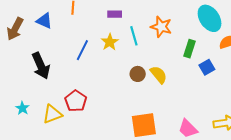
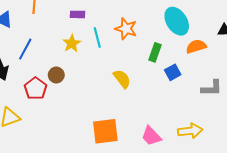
blue line: (82, 50) -> (25, 49), moved
brown circle: (138, 74) -> (56, 75), moved
red pentagon: (76, 101) -> (36, 88), moved

